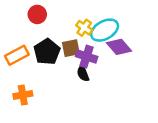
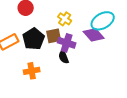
cyan ellipse: (105, 30) -> (103, 21), moved
orange cross: (23, 95) -> (32, 71), moved

